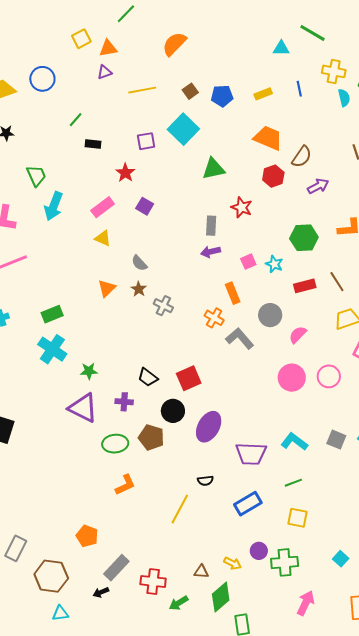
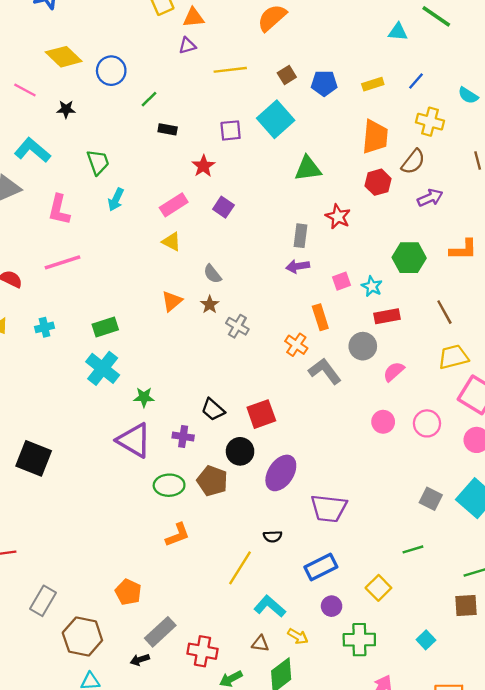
yellow cross: (334, 71) -> (430, 122), moved
blue circle: (42, 79) -> (111, 71), moved
blue line: (299, 89) -> (416, 81), turned 49
cyan semicircle: (344, 98) -> (468, 95), turned 132
orange trapezoid: (268, 138) -> (375, 137), turned 68
cyan arrow: (54, 206) -> (116, 200), size x0.7
red rectangle: (305, 286) -> (387, 316), moved
pink circle: (292, 378) -> (383, 422), size x0.7
cyan L-shape: (294, 442) -> (270, 606), moved
green line: (293, 483) -> (413, 549), moved
yellow square: (298, 518) -> (378, 588), turned 30
purple circle: (259, 551) -> (332, 606), moved

